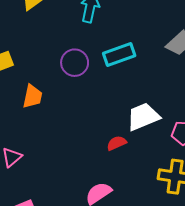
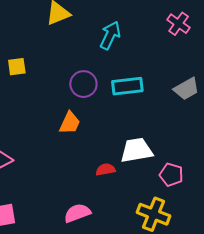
orange trapezoid: (32, 96) -> (70, 123), moved

